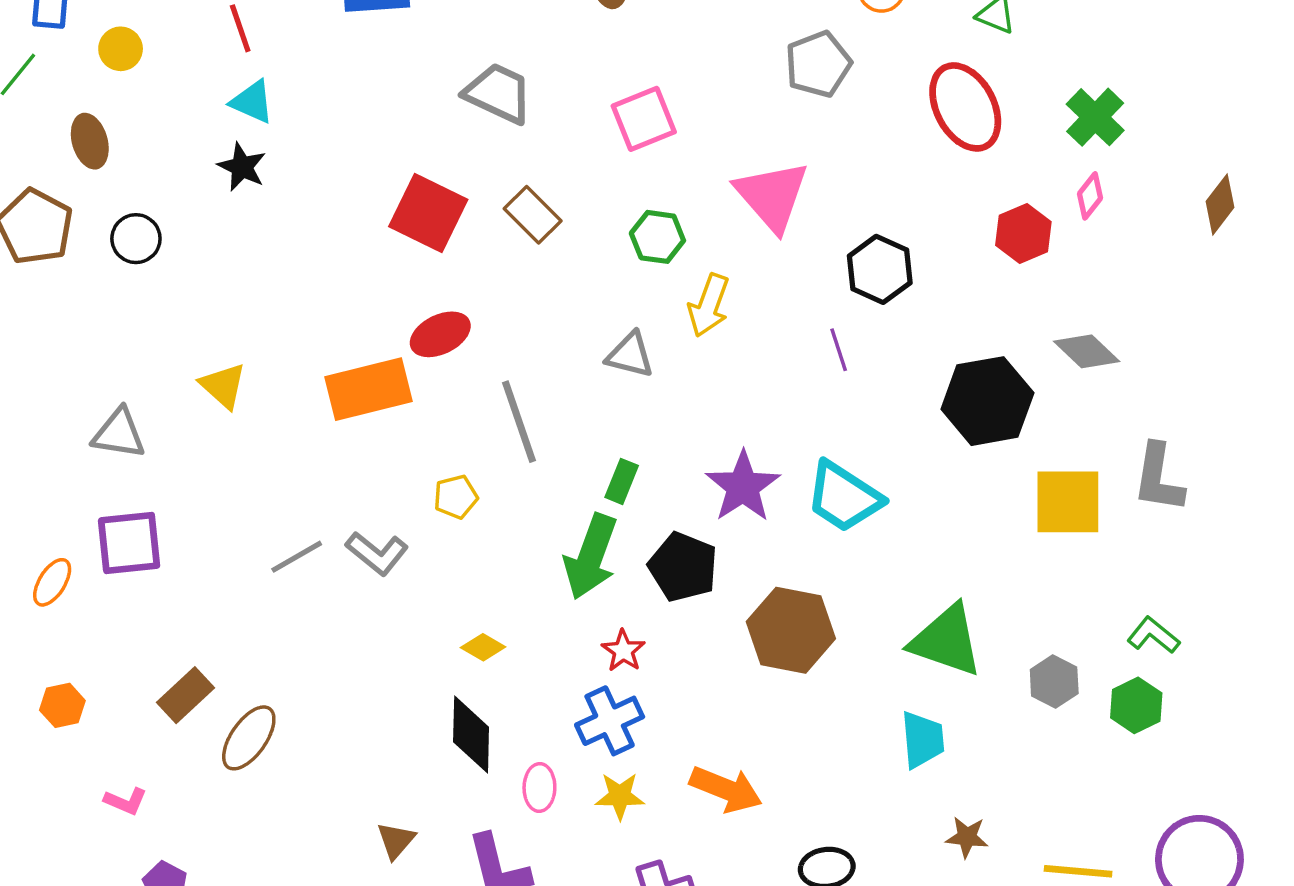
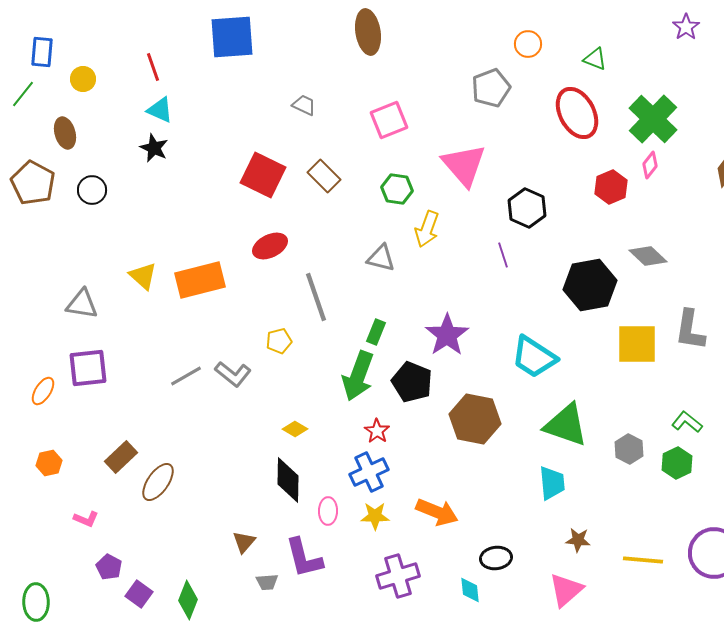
gray trapezoid: (498, 93) -> (304, 105), size x0.6
green cross: (1095, 117) -> (653, 119), size x1.4
orange rectangle: (368, 389) -> (200, 280), moved
cyan trapezoid: (844, 497) -> (534, 357), moved

